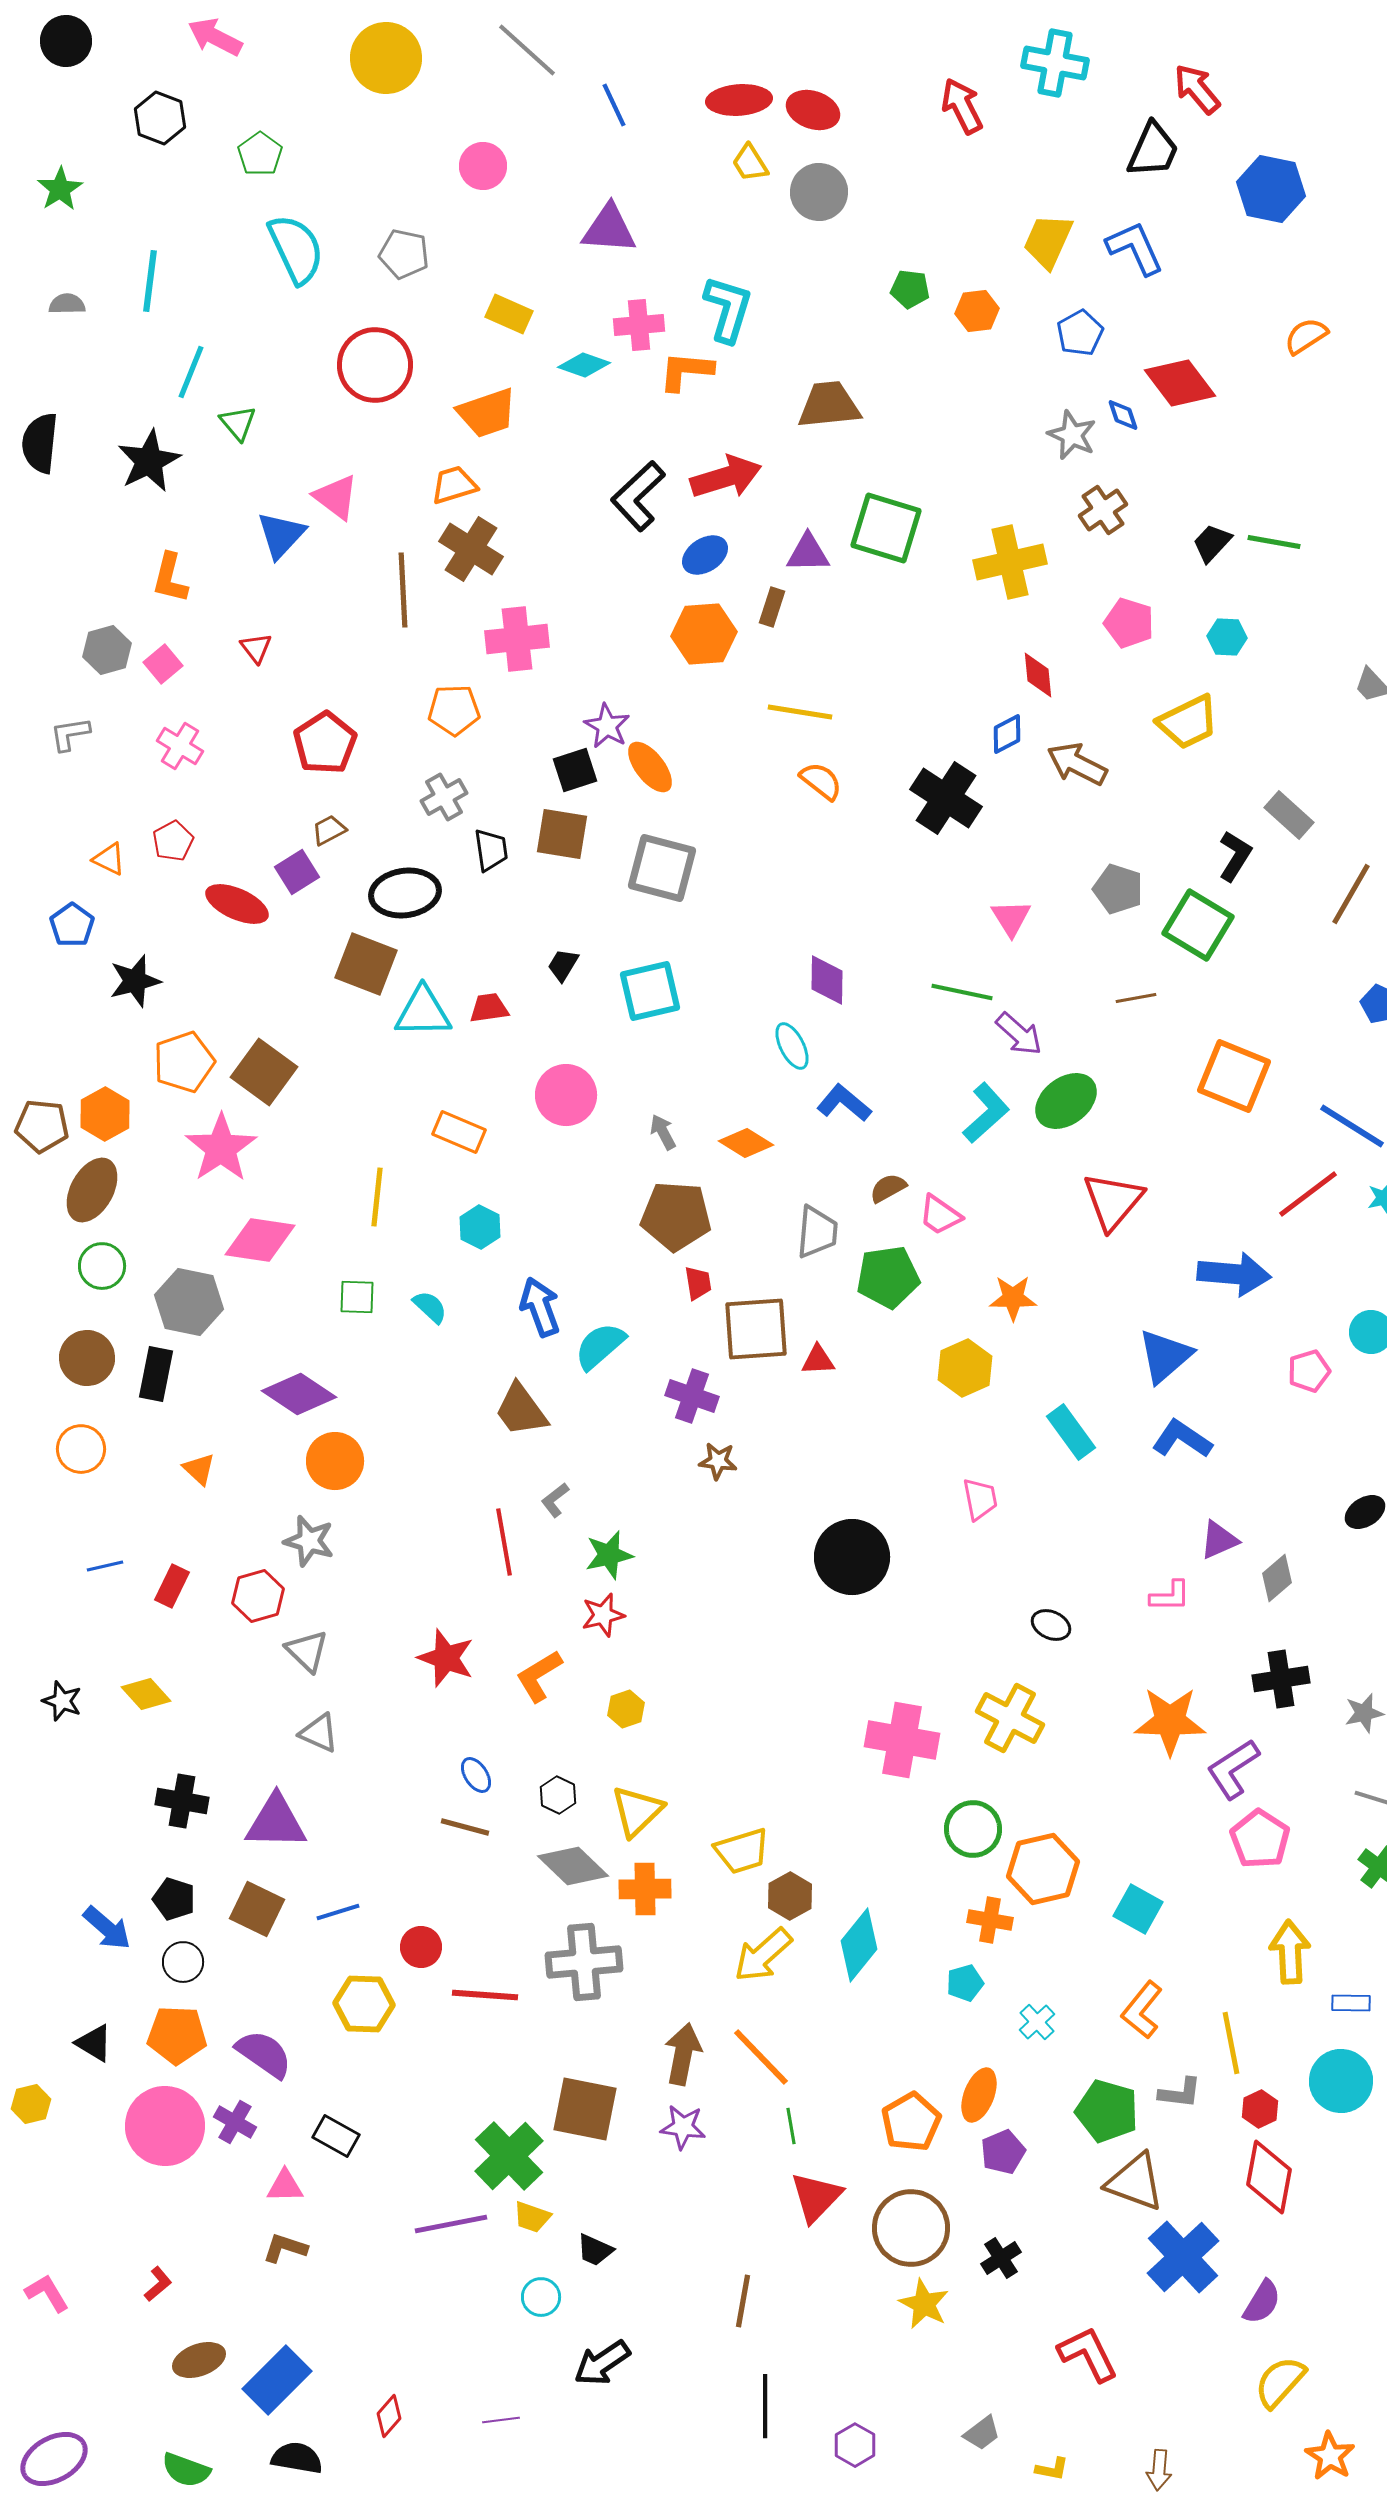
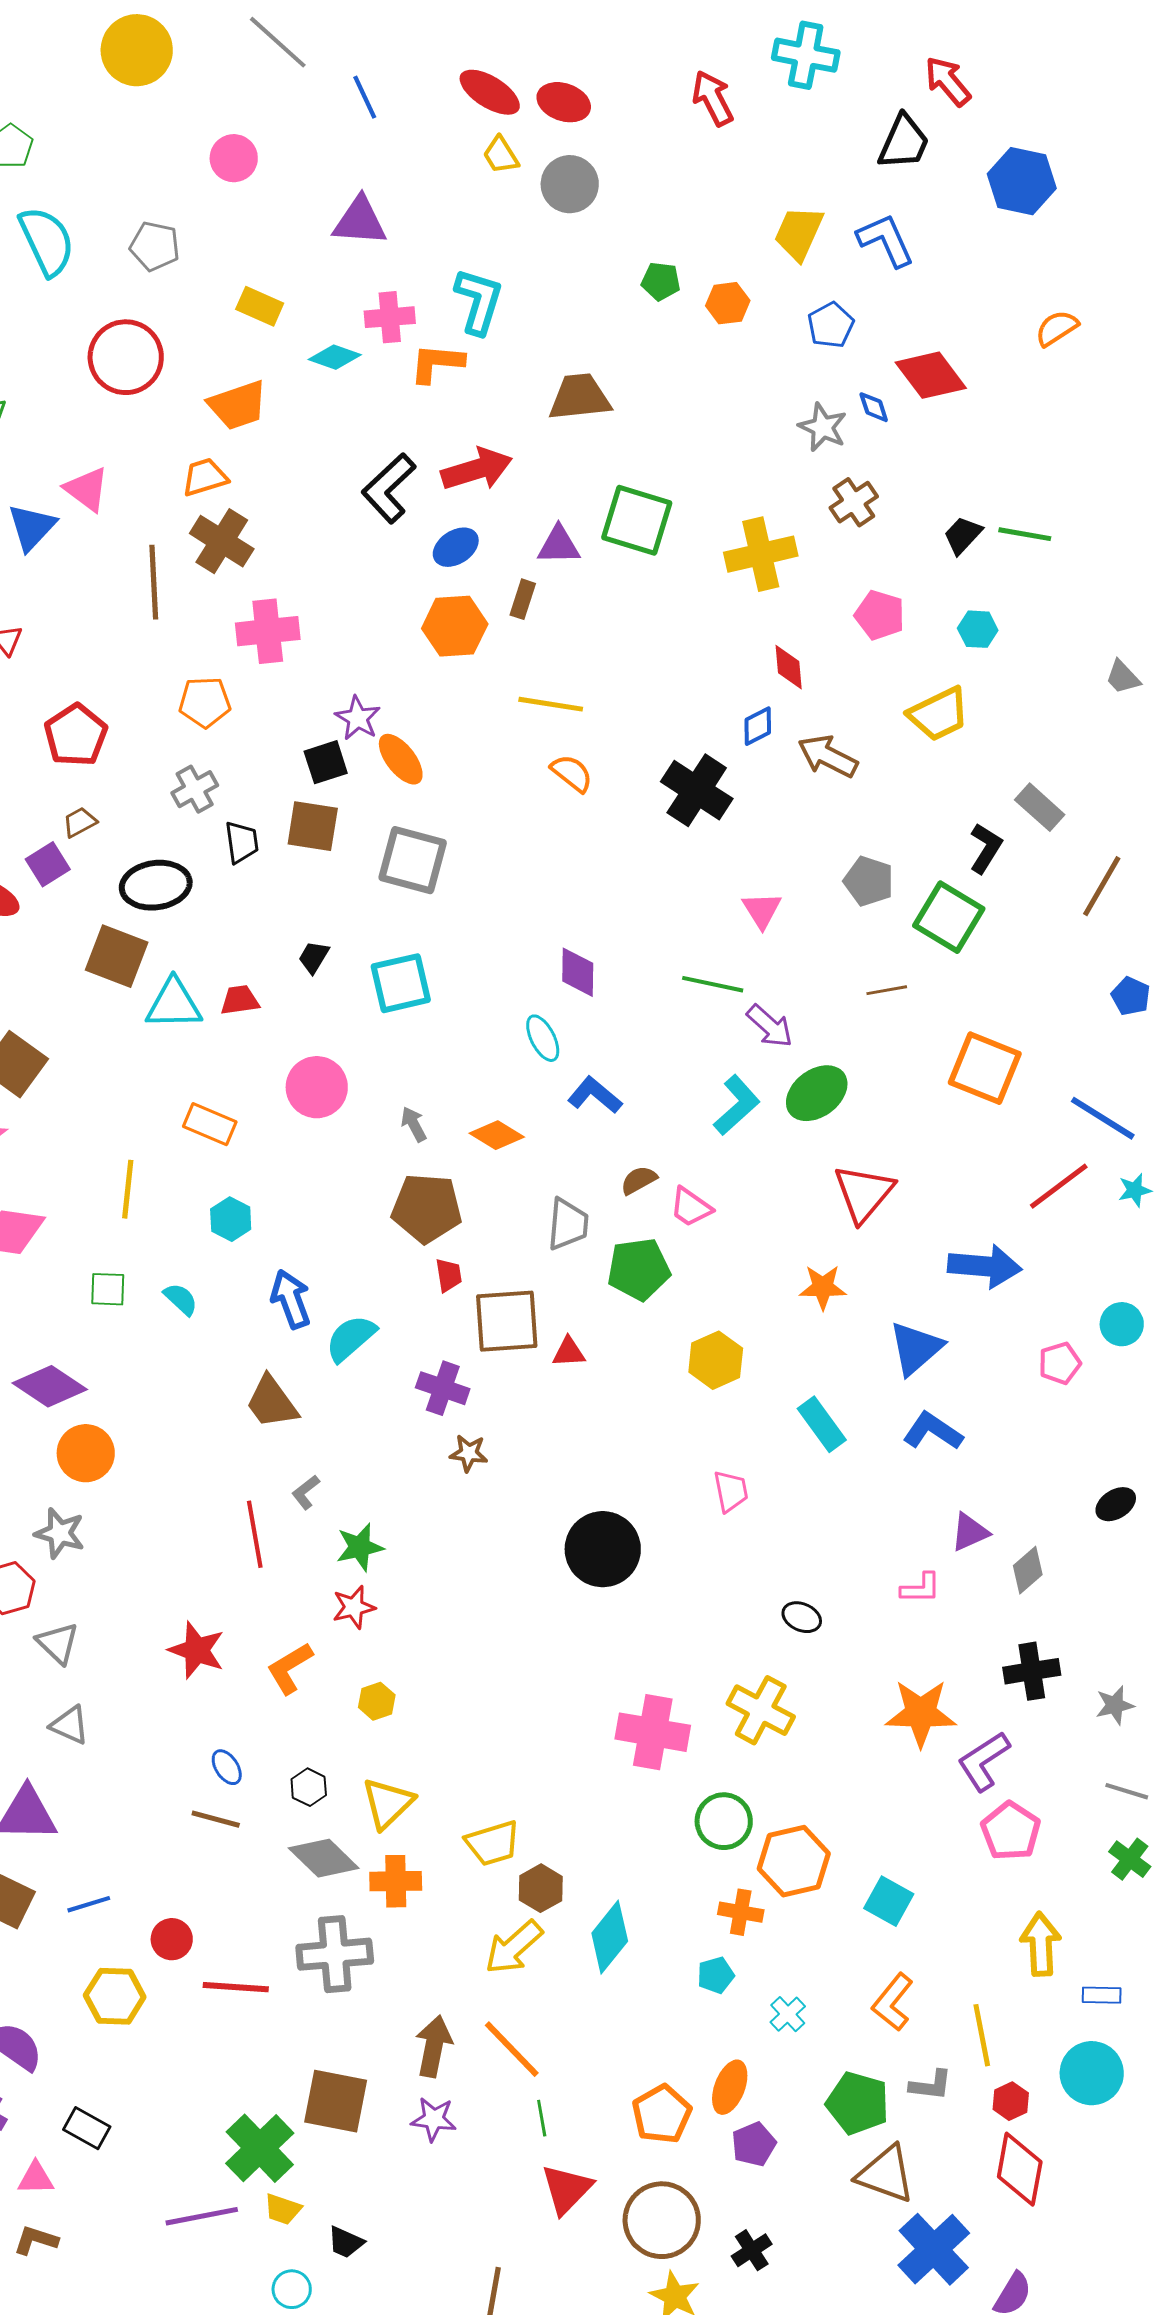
red ellipse: (739, 100) -> (490, 92), turned 36
orange star: (1013, 1298) -> (823, 1287), moved

